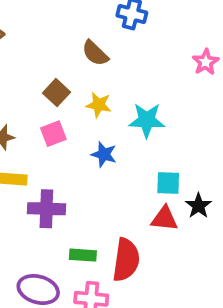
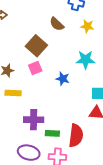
brown square: (56, 93) -> (36, 46), size x1.5
yellow star: (99, 105) -> (87, 26), moved
purple cross: (46, 209) -> (34, 120), moved

